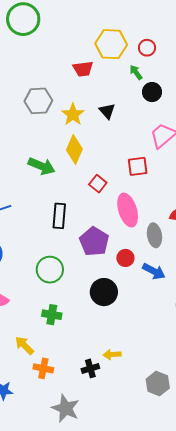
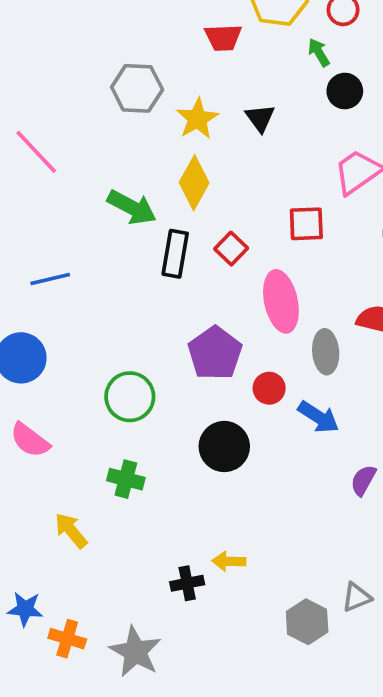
black rectangle: (59, 216) -> (175, 254), moved
orange cross: (43, 368) -> (67, 639), moved

